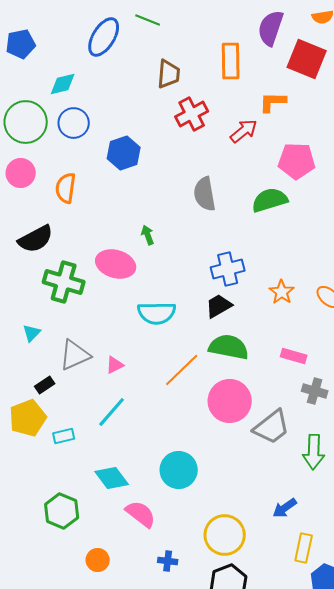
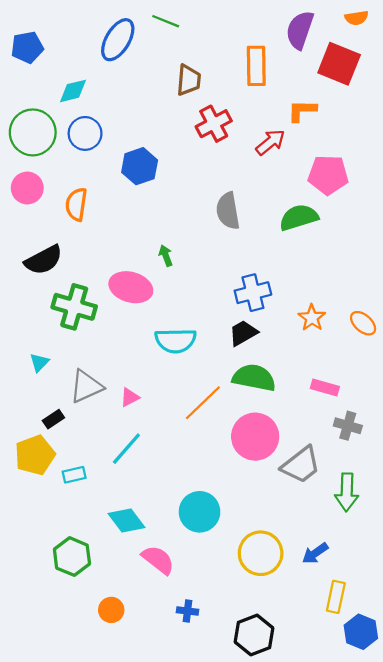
yellow circle: (225, 535) -> (261, 553), moved

